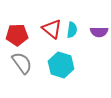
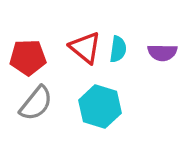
gray semicircle: (22, 63) -> (36, 103), turned 75

